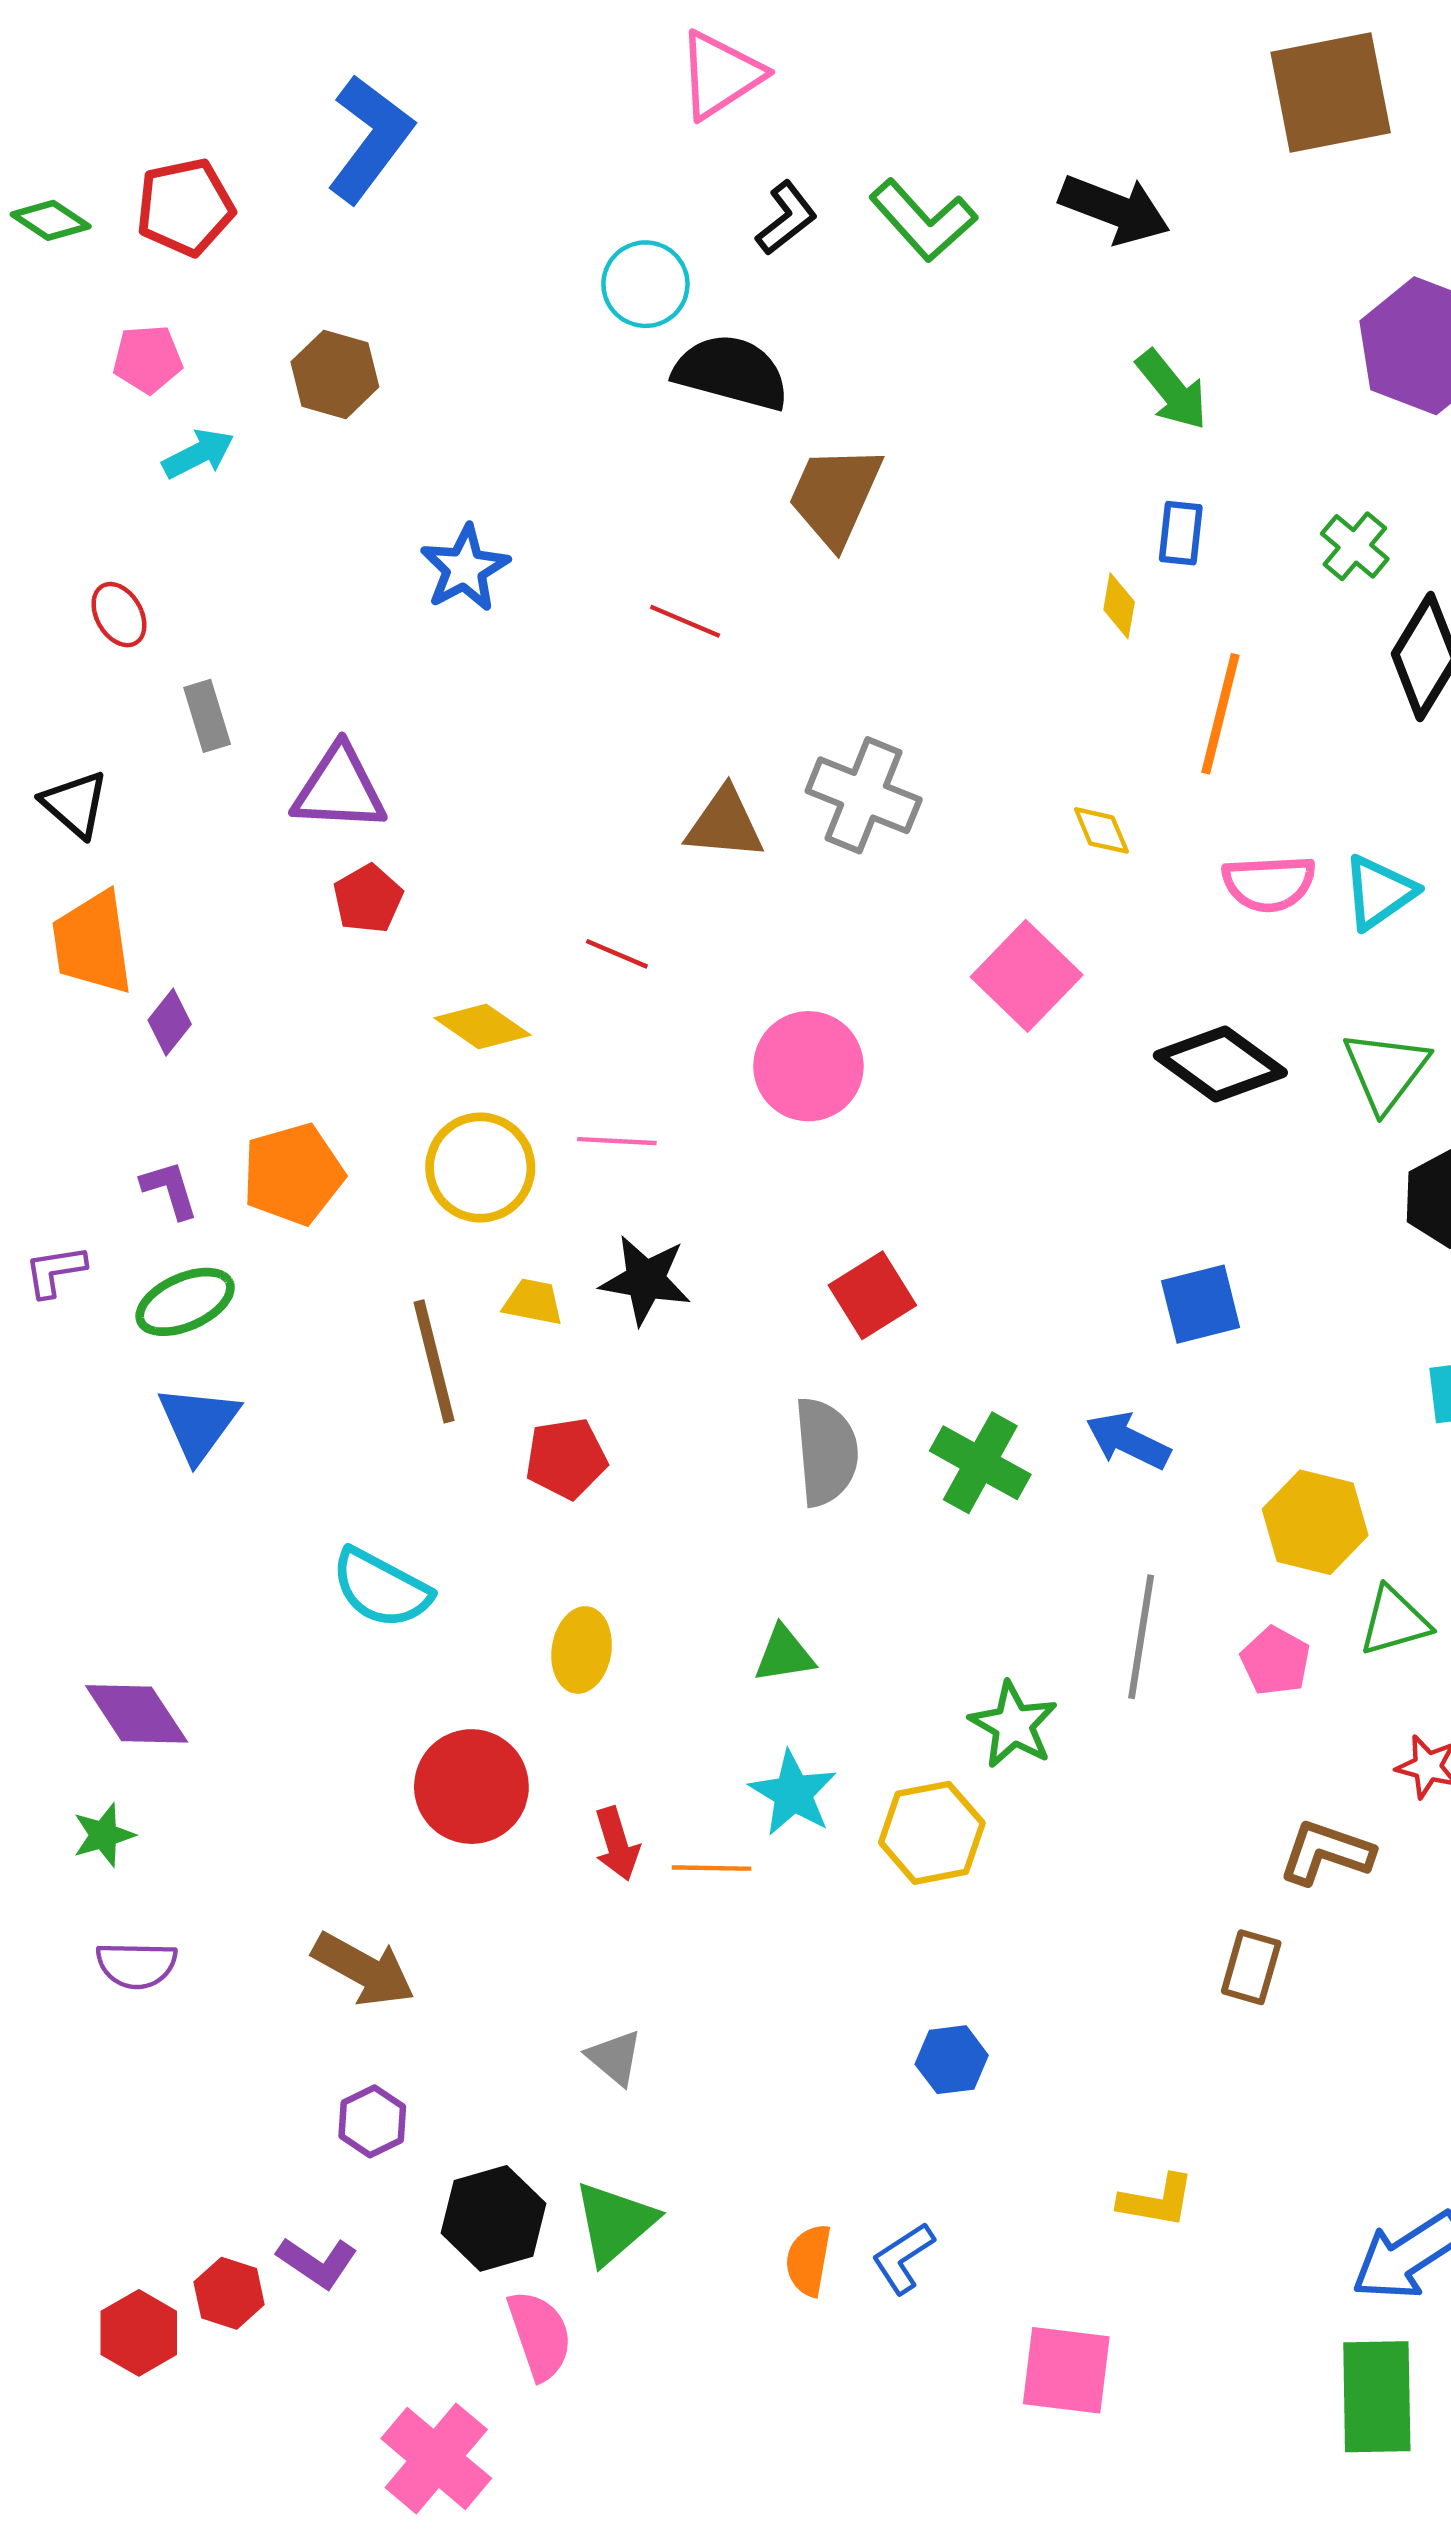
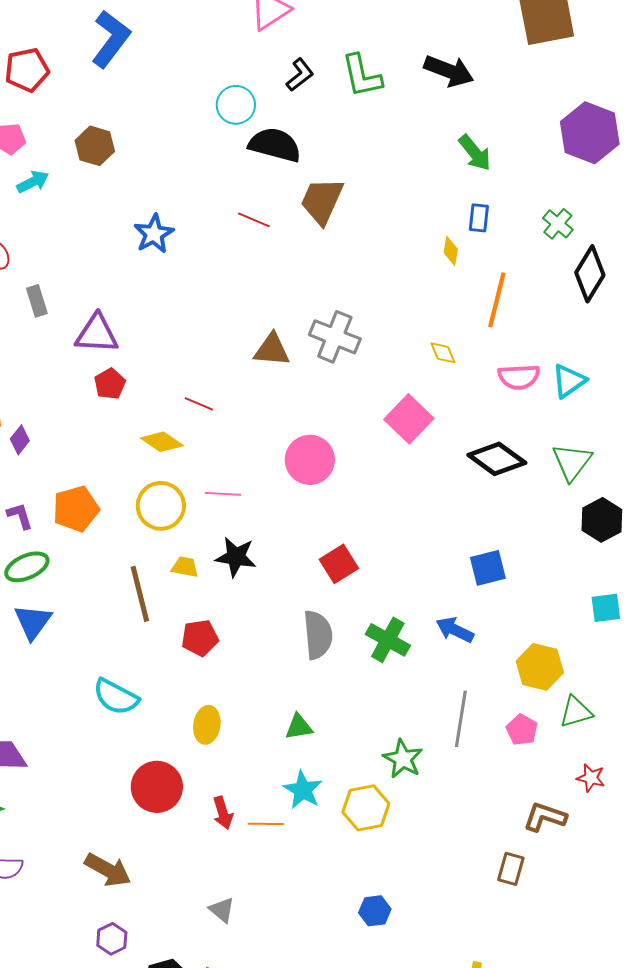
green L-shape: (923, 220) -> (362, 76), turned 30
red line: (685, 621) -> (254, 220), moved
red line: (617, 954) -> (199, 404), moved

